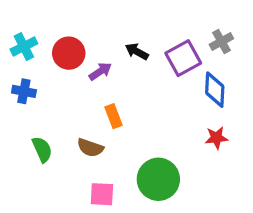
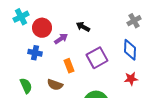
cyan cross: (24, 46) -> (21, 17), moved
purple square: (183, 58) -> (97, 58), moved
blue cross: (24, 91) -> (35, 53), moved

